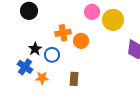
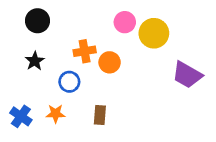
black star: (35, 49) -> (35, 61), moved
blue cross: (25, 67) -> (21, 116), moved

